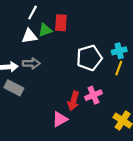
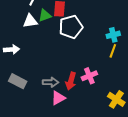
white pentagon: (89, 58) -> (71, 27), moved
gray arrow: (31, 63) -> (51, 82), moved
gray rectangle: (14, 88) -> (18, 81), moved

